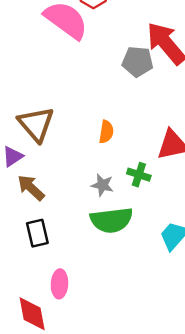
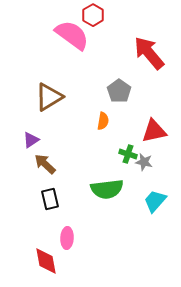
gray pentagon: (137, 62) -> (119, 91), moved, turned 30
brown triangle: (36, 124) -> (49, 97), moved, turned 40
gray star: (102, 185) -> (144, 162), moved

